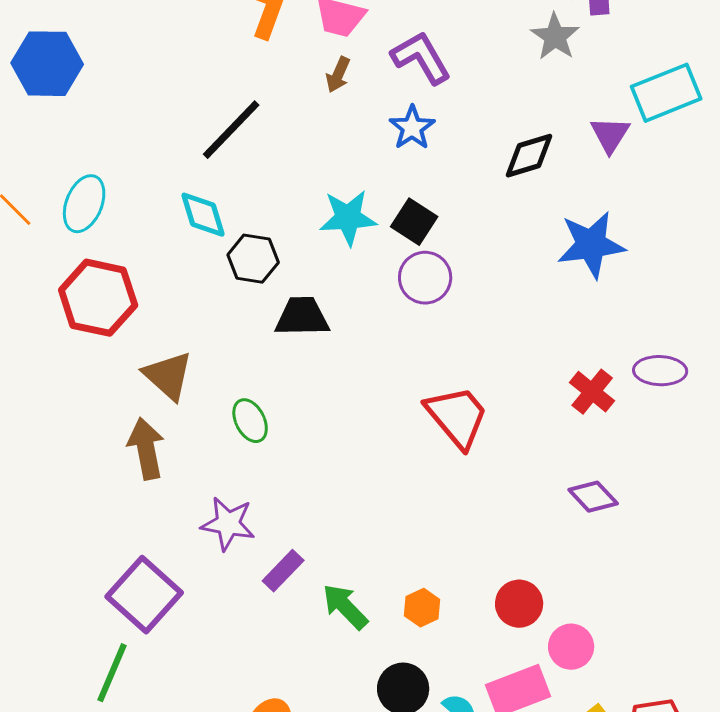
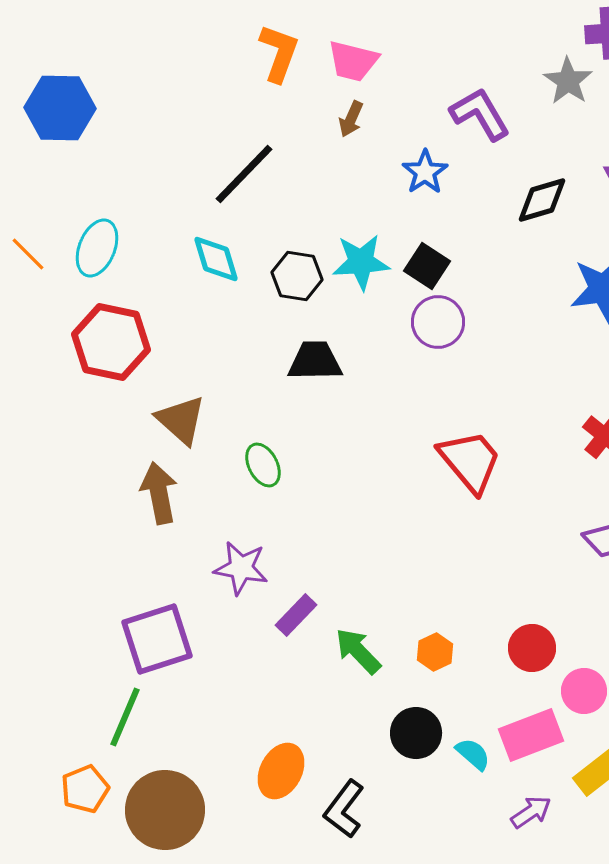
purple L-shape: (421, 58) -> (480, 114), moved
black hexagon: (253, 259) -> (297, 276), moved
purple square: (144, 595) -> (157, 639), turned 30

